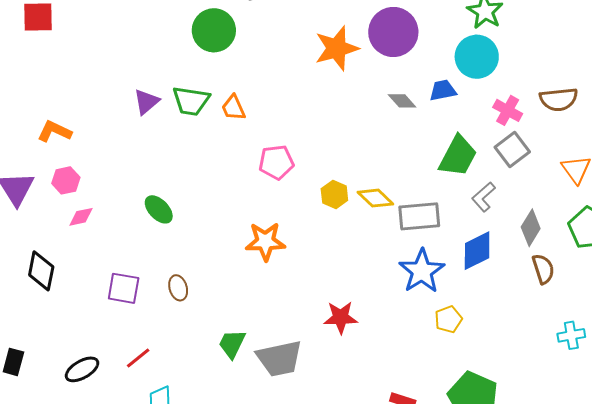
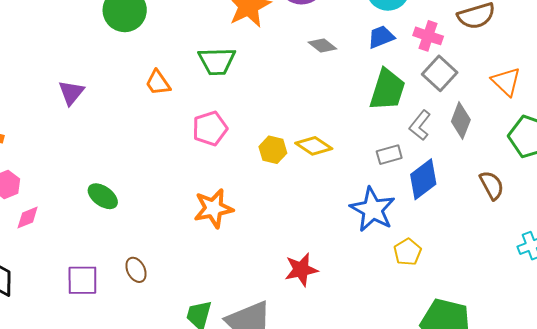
blue trapezoid: (443, 90) -> (381, 37), moved
green trapezoid: (191, 101) -> (217, 61), moved
gray rectangle: (419, 216) -> (389, 155), moved, size x0.6
gray diamond: (531, 228) -> (461, 121), moved

